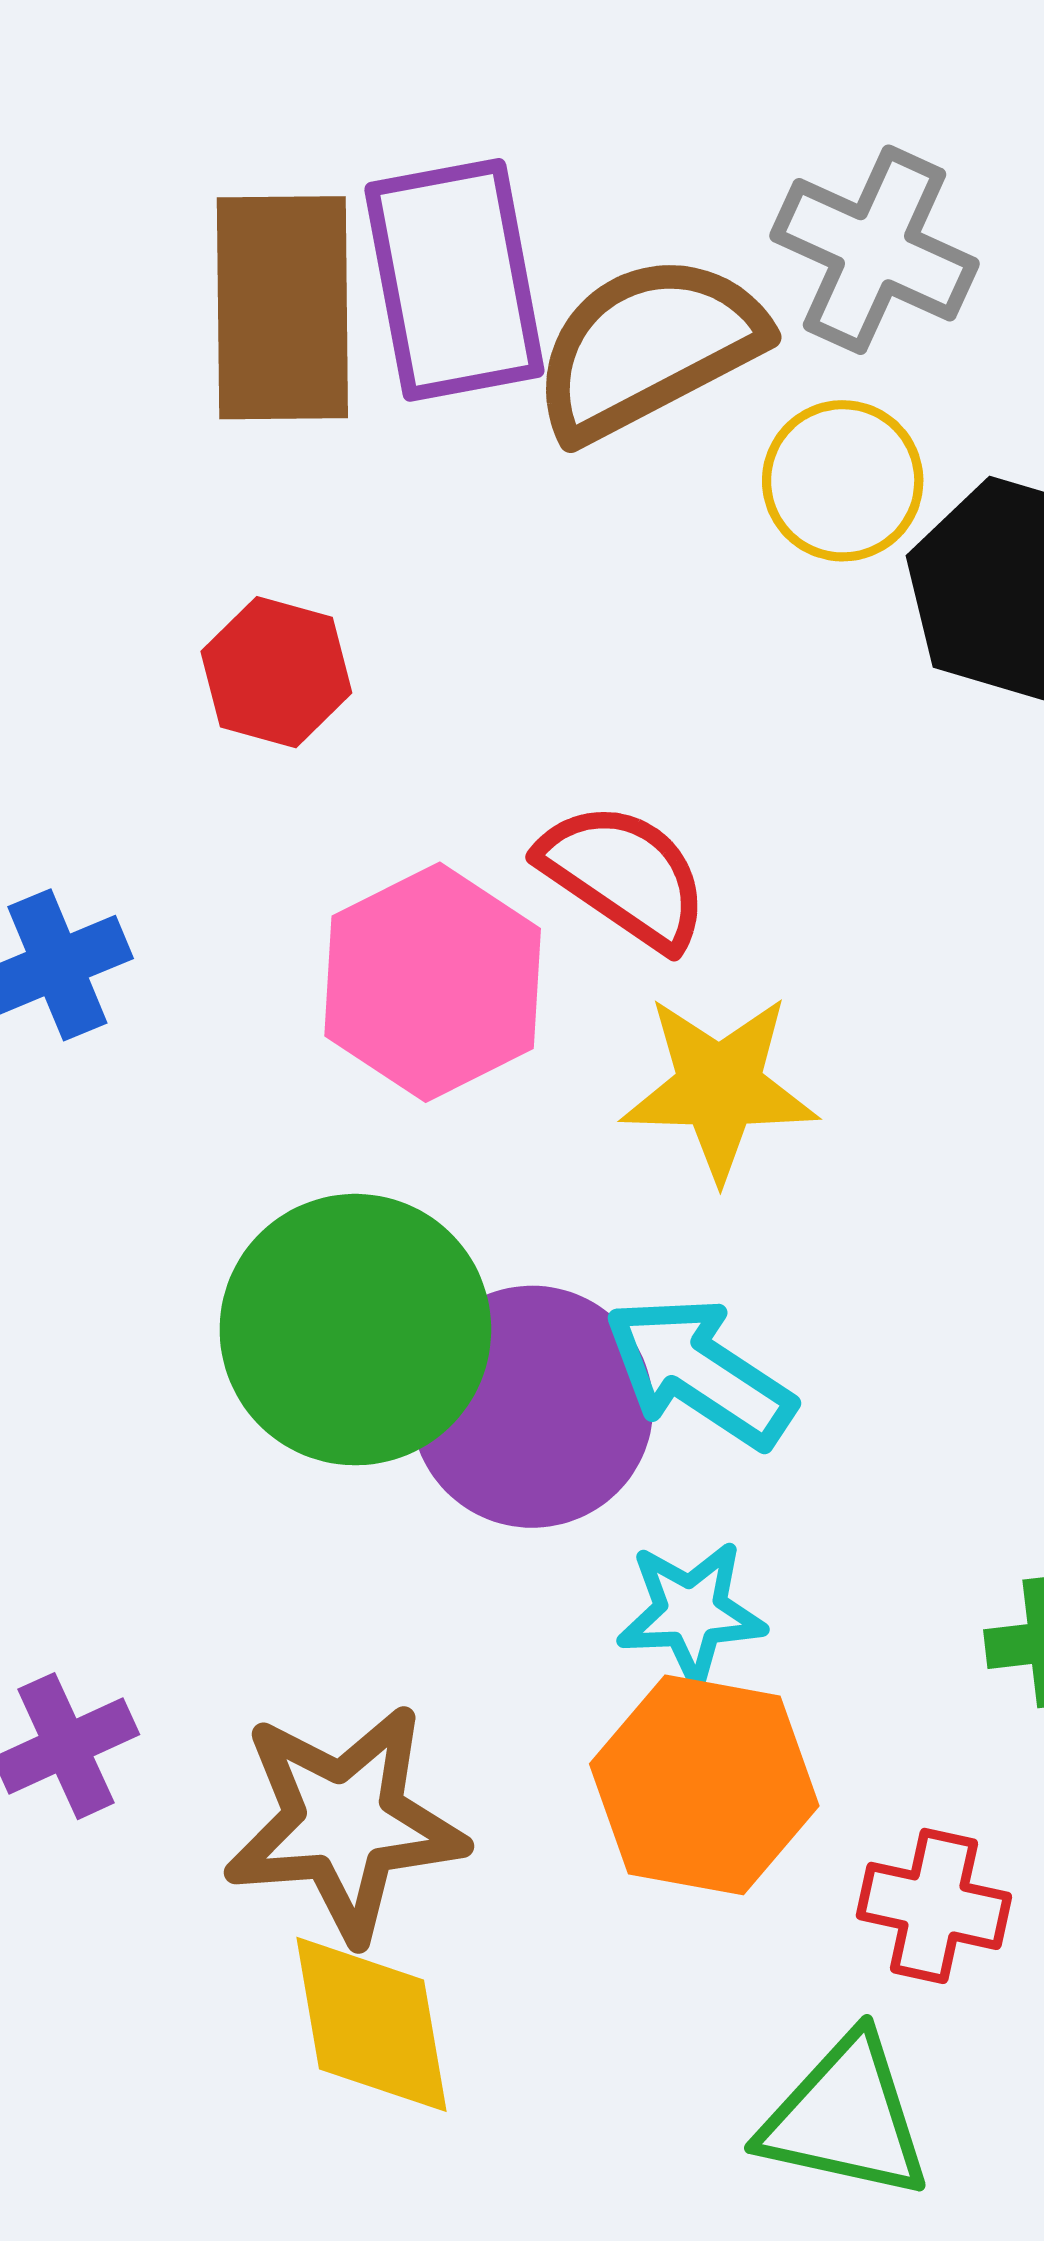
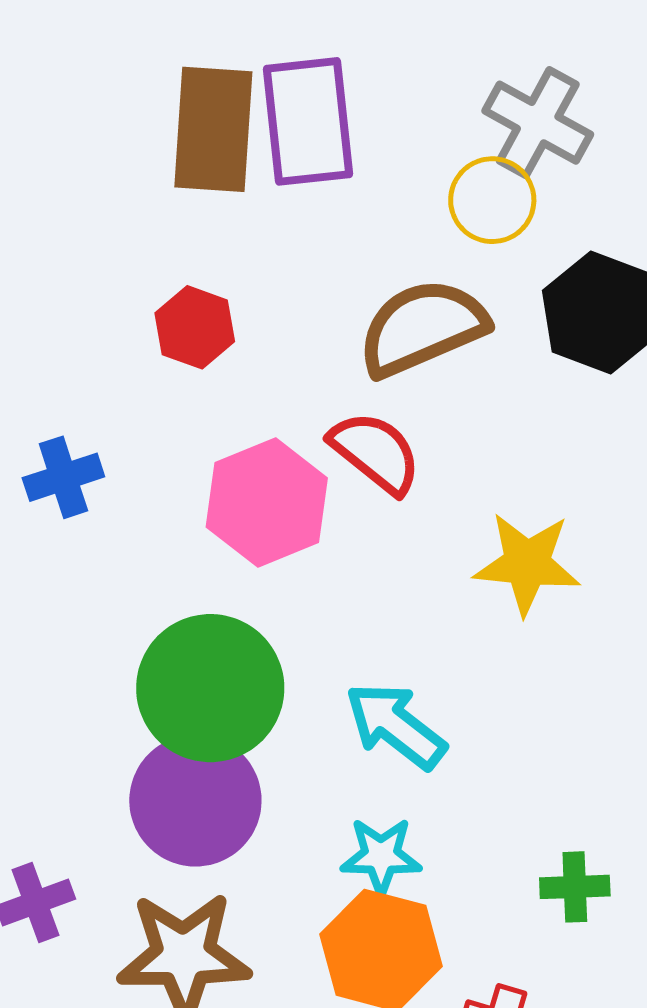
brown semicircle: (648, 347) -> (422, 328), moved
yellow circle: (843, 481) -> (492, 200), moved
yellow star: (719, 1087) -> (527, 564), moved
purple circle: (532, 1407) -> (195, 801), moved

